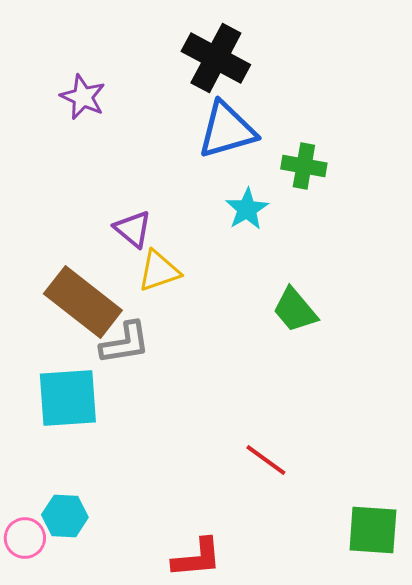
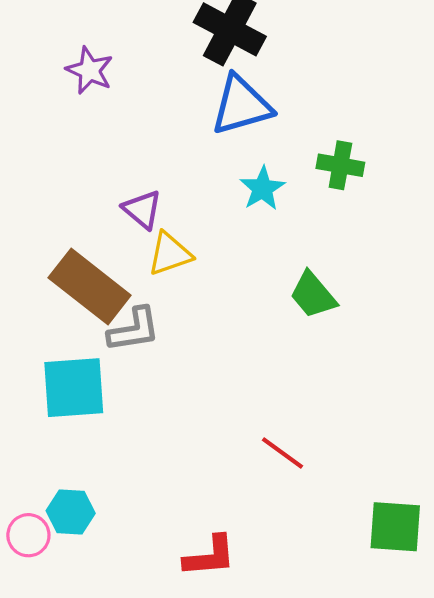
green cross: (304, 166) -> (340, 165), moved

